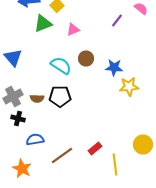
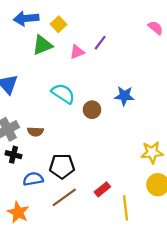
purple line: (117, 20) -> (100, 43), moved
brown circle: (86, 58) -> (92, 110), moved
yellow star: (129, 86) -> (152, 152), moved
black pentagon: (60, 96) -> (62, 166), moved

